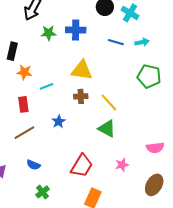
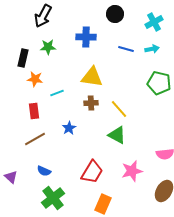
cyan cross: (130, 13) -> (154, 22), moved, turned 30
green star: (49, 33) -> (48, 47), moved
pink star: (122, 165) -> (132, 171), size x1.5
green cross: (42, 192) -> (53, 198), size x1.6

